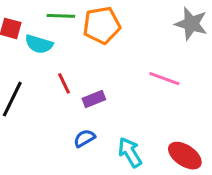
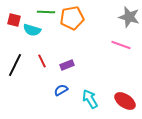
pink line: (164, 79) -> (121, 45), moved
red line: (64, 83) -> (42, 61), moved

